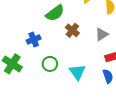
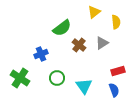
gray triangle: (102, 34) -> (102, 43), moved

